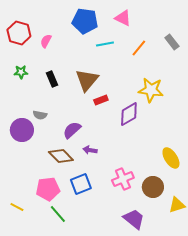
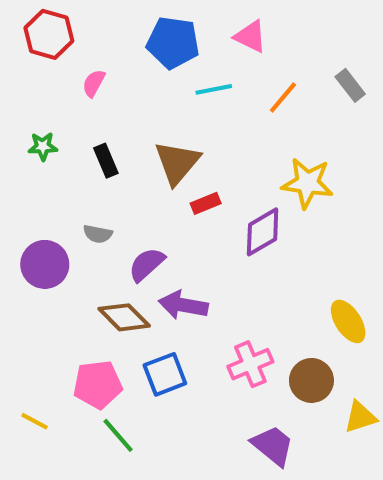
red hexagon: (19, 33) -> (49, 34), moved
gray semicircle: (40, 115) -> (98, 234), moved
purple arrow: (90, 150) -> (183, 305), size x1.6

